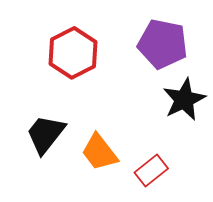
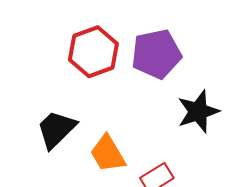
purple pentagon: (163, 44) -> (156, 54), moved, turned -30

